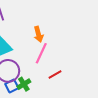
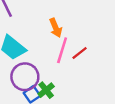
red line: (55, 74) -> (80, 53), moved

